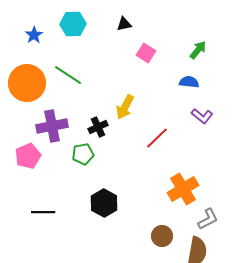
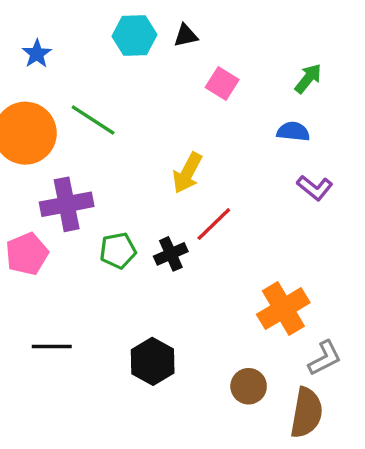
cyan hexagon: (73, 24) -> (134, 36), moved
black cross: (98, 127) -> (171, 254), moved
red line: (157, 138) -> (214, 224), moved
black hexagon: (104, 203) -> (153, 361), moved

